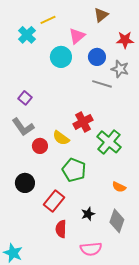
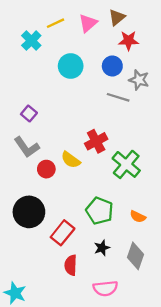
pink triangle: (77, 36) -> (88, 23), moved
red star: (125, 40) -> (129, 41), moved
green pentagon: (74, 170) -> (100, 211), moved
black circle: (25, 183) -> (29, 212), size x1.4

